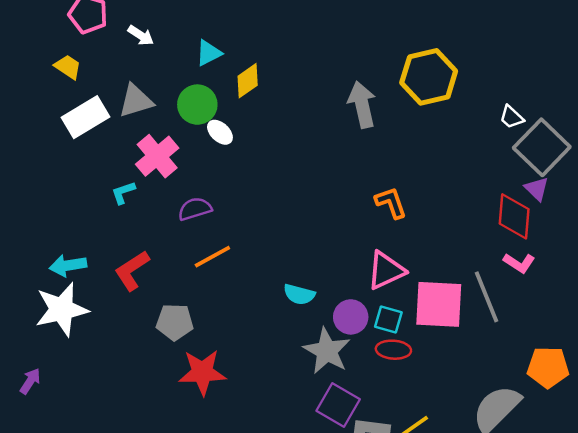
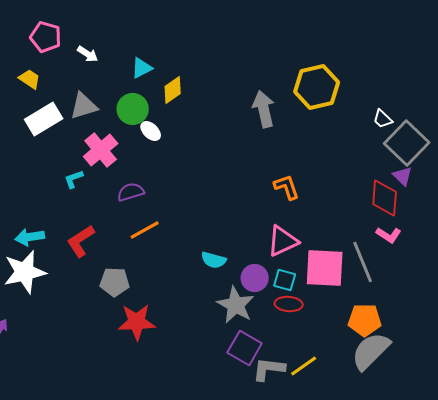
orange pentagon: (548, 367) -> (365, 320), moved

